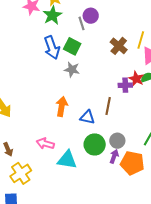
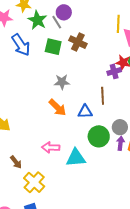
green star: (52, 15) -> (37, 20), moved
brown cross: (119, 46) -> (78, 42), moved
blue arrow: (52, 48) -> (21, 45), moved
gray star: (72, 70) -> (62, 82), moved
orange arrow: (62, 106) -> (58, 107), turned 138

